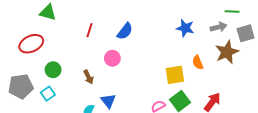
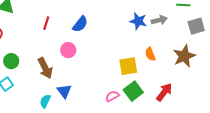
gray arrow: (219, 27) -> (159, 20), moved
brown star: (227, 52) -> (184, 56), moved
brown arrow: (88, 77) -> (45, 68), size x1.5

